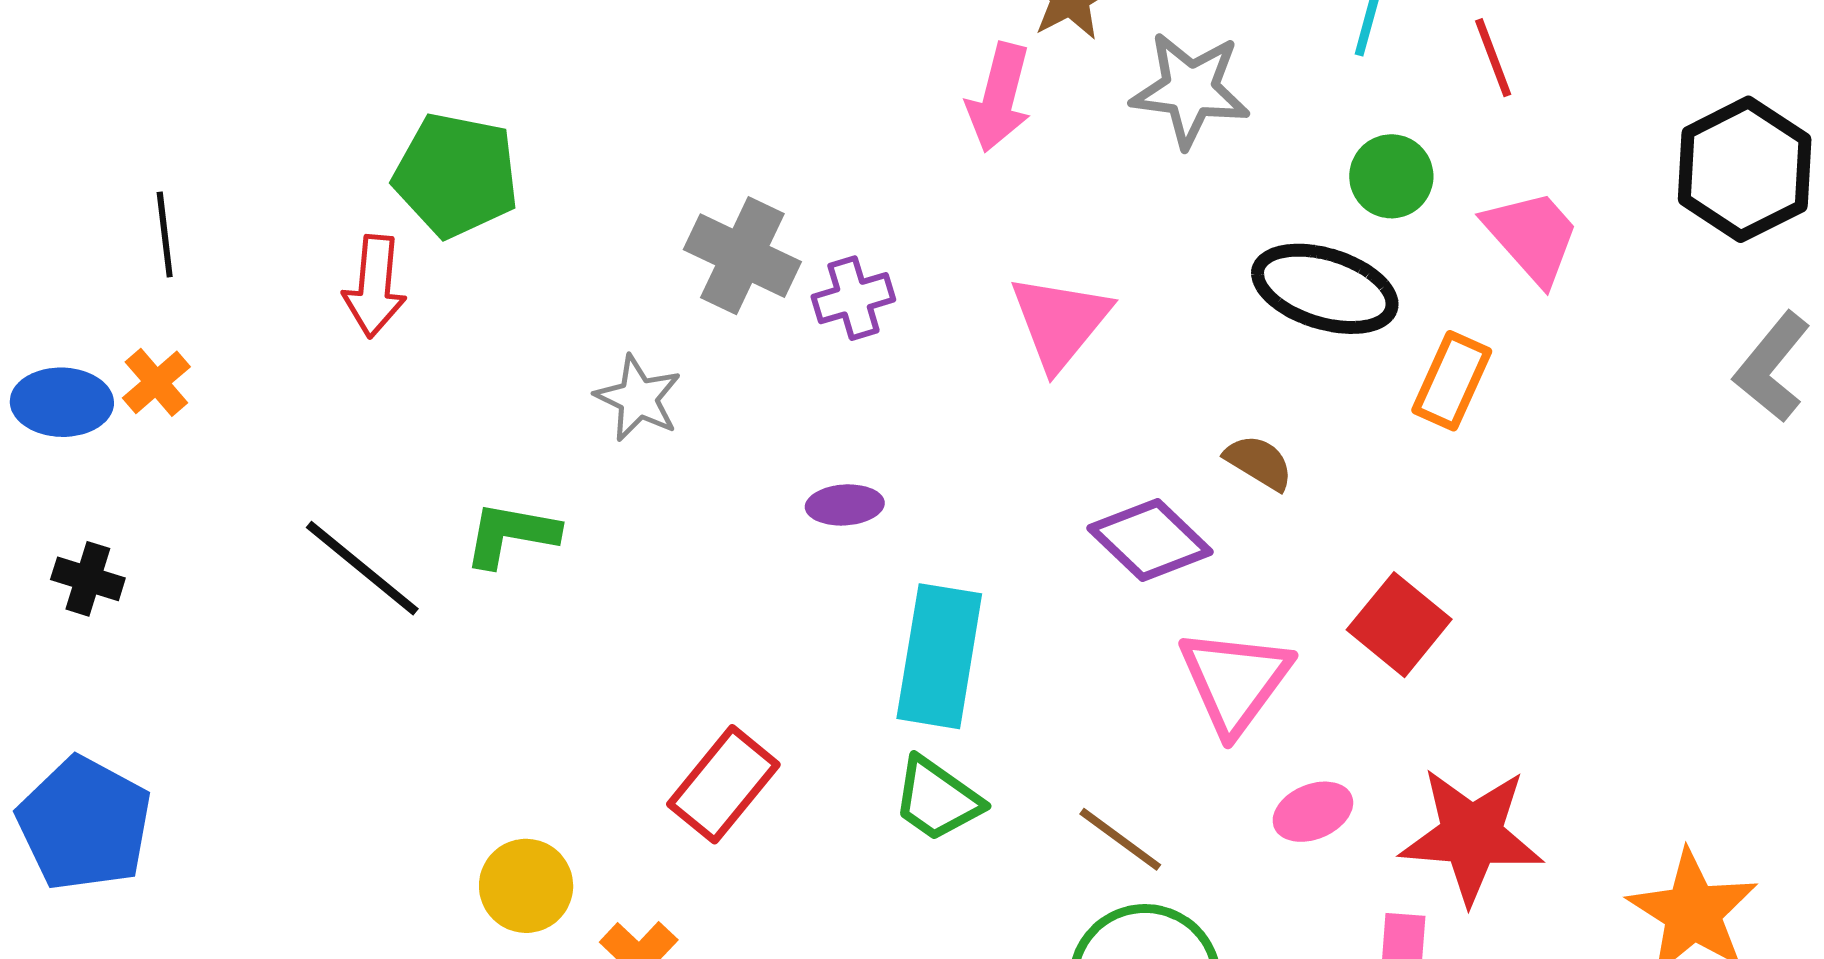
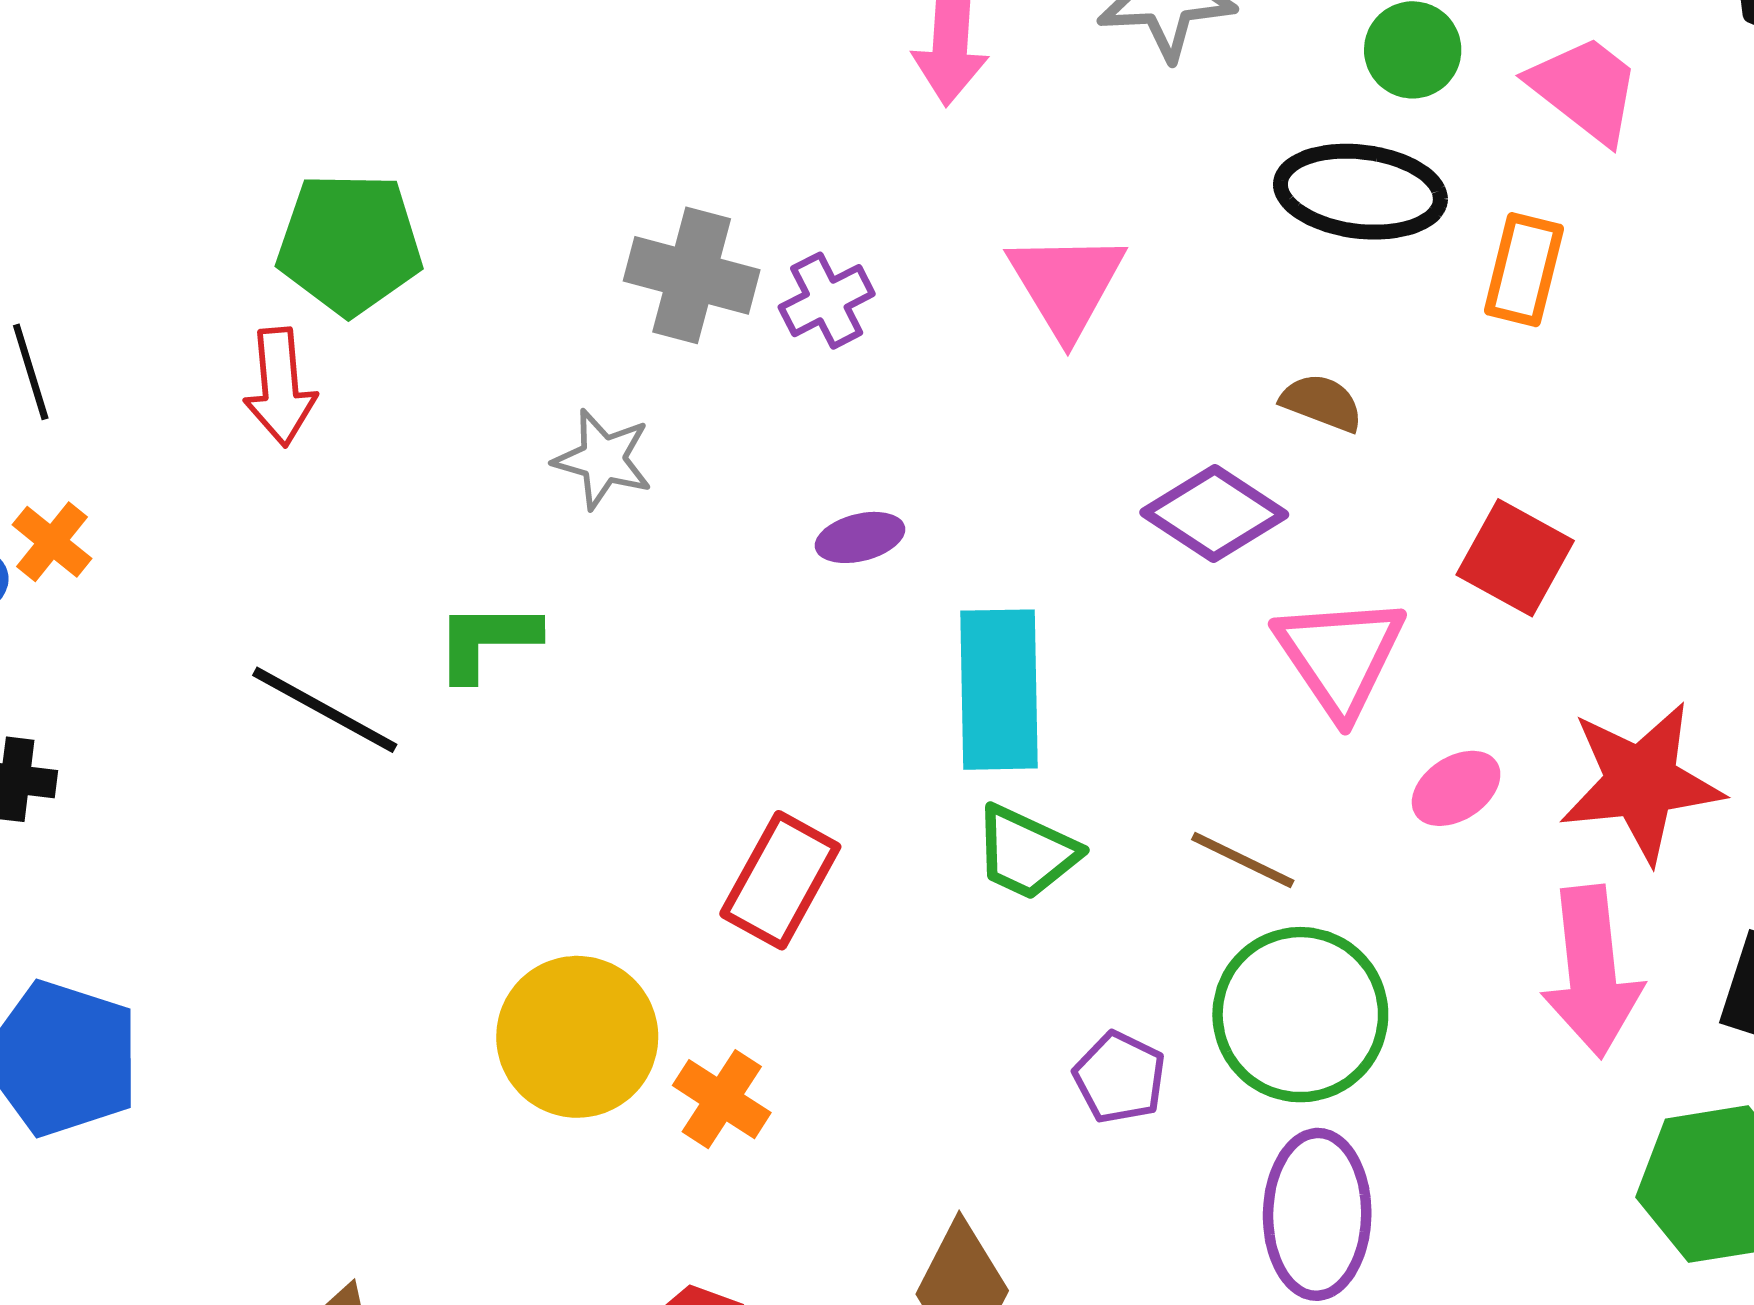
yellow circle: (526, 886) -> (577, 1037), size x1.5

